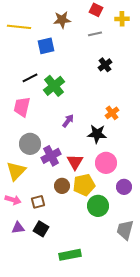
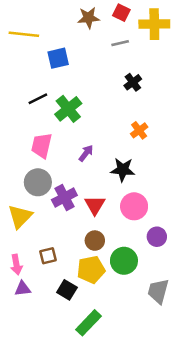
yellow cross: (122, 19) -> (154, 24), size x1.6
brown star: (62, 20) -> (88, 18), moved
pink trapezoid: (22, 107) -> (42, 146), moved
orange cross: (112, 113) -> (139, 130), moved
yellow pentagon: (84, 185) -> (91, 270), moved
brown circle: (62, 186) -> (95, 241), moved
pink arrow: (13, 200) -> (16, 265), moved, turned 63
black square: (41, 229) -> (67, 290), moved
green rectangle: (70, 255) -> (88, 323), turned -35

